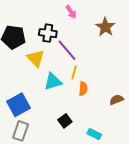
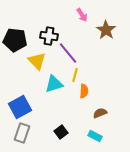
pink arrow: (71, 12) -> (82, 15), moved
brown semicircle: (116, 100) -> (100, 113), moved
black square: (65, 121) -> (61, 132), moved

